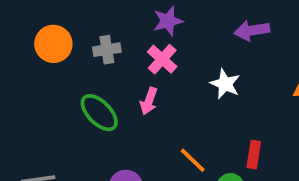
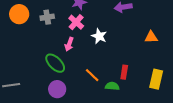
white star: (225, 84) -> (99, 36), moved
green ellipse: (99, 113) -> (55, 63), moved

